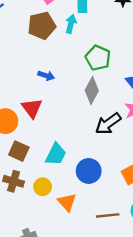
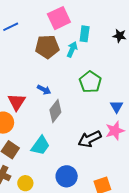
gray diamond: (92, 90) -> (55, 111), moved
red triangle: (32, 108) -> (17, 102), moved
cyan trapezoid: (56, 154) -> (40, 146), moved

